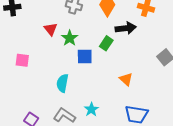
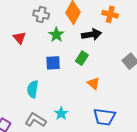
green star: (70, 38) -> (56, 35), moved
green rectangle: (106, 43) -> (82, 58), moved

